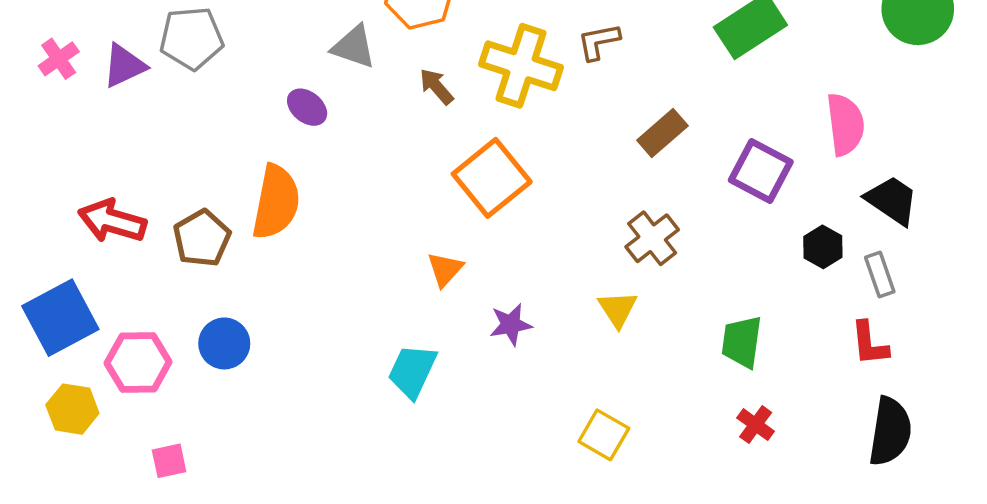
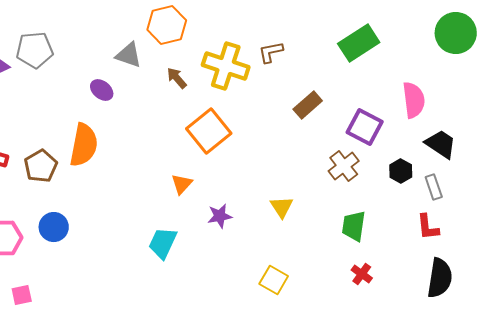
brown cross: (652, 238) -> (344, 166), moved

